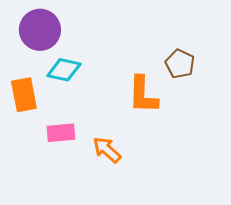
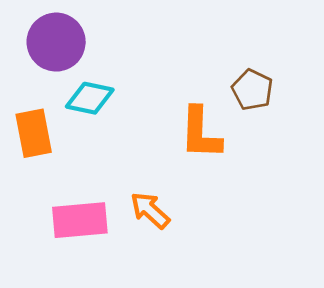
pink rectangle: (61, 133) -> (80, 220), moved, size x1.4

